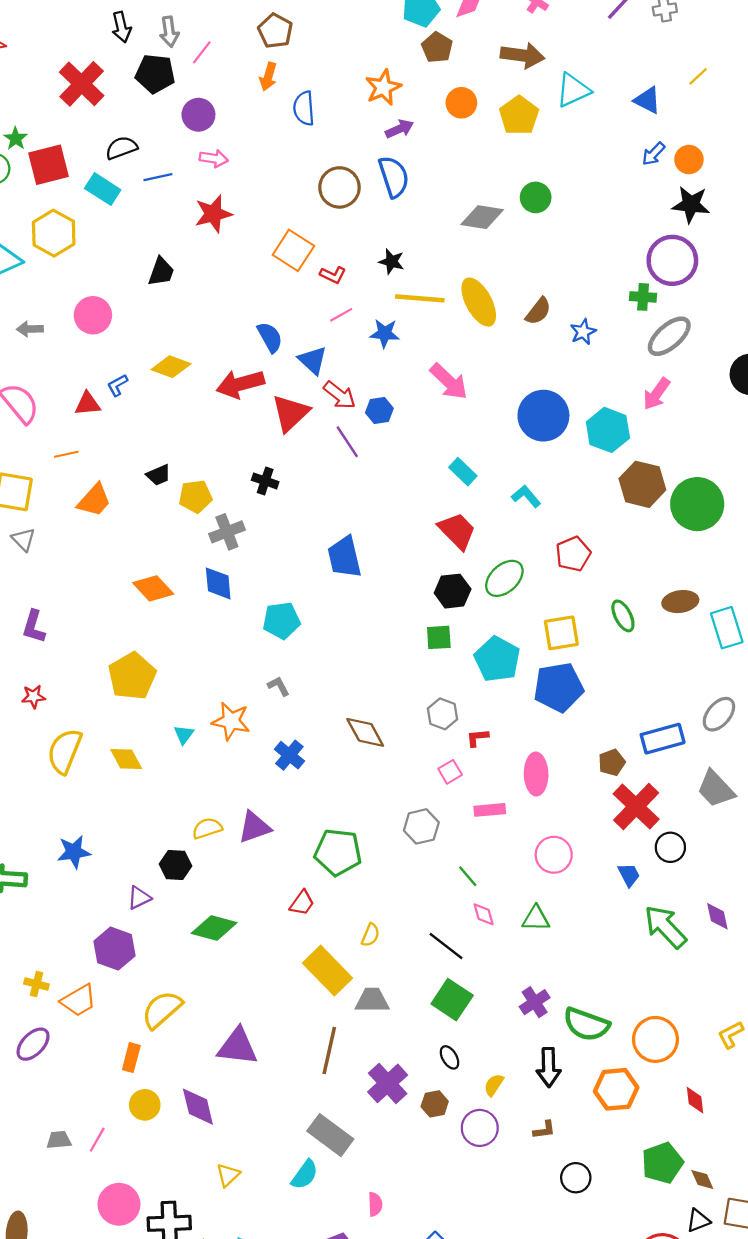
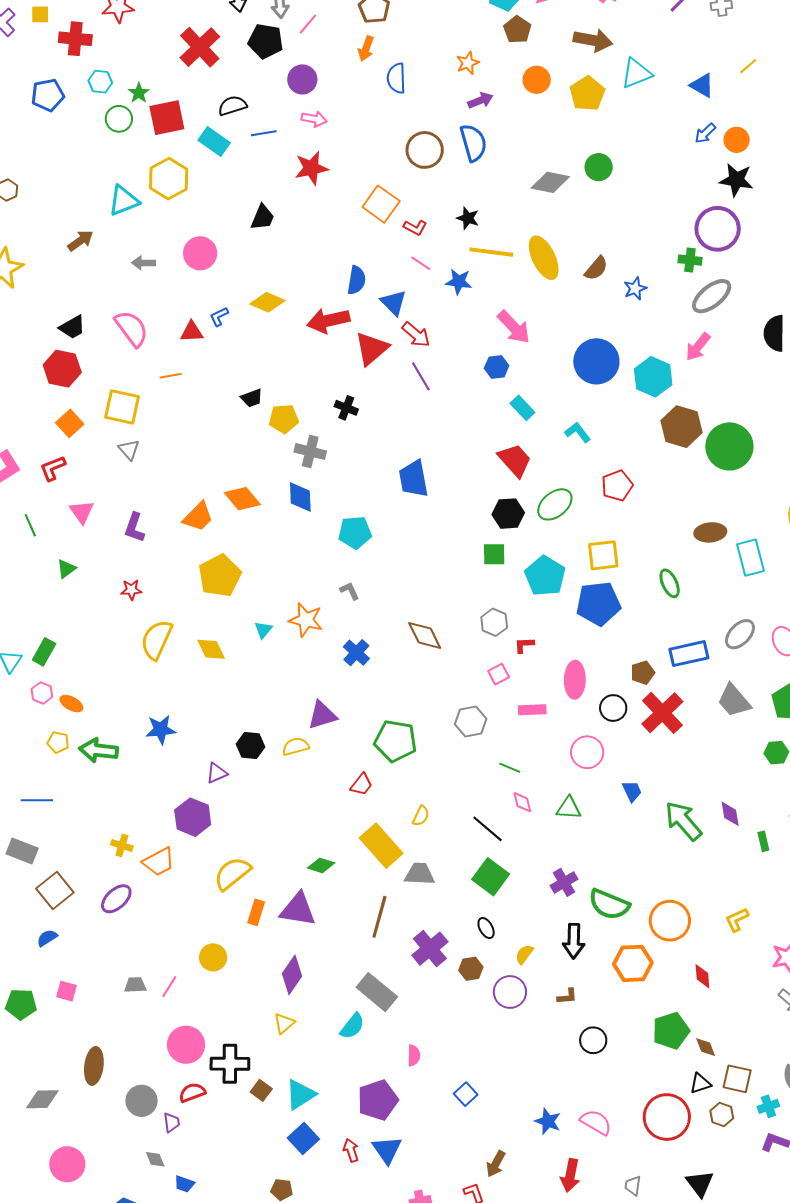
orange star: (383, 87) -> (468, 63), size x0.7
pink line: (341, 315) -> (421, 263), turned 60
blue semicircle: (270, 337) -> (357, 280), turned 36
blue hexagon: (379, 411) -> (497, 367), moved
orange trapezoid: (94, 500) -> (198, 517), moved
gray cross: (227, 532) -> (310, 451), turned 32
green ellipse: (623, 616) -> (670, 583), moved
yellow semicircle: (207, 828) -> (296, 746), moved
black circle: (670, 847) -> (613, 708), moved
blue trapezoid: (629, 875) -> (632, 791), moved
green line: (468, 876) -> (510, 768), turned -30
green diamond: (214, 928) -> (321, 865), moved, size x0.7
orange rectangle: (131, 1058) -> (256, 912), moved
purple diamond: (198, 1107) -> (292, 975), moved, turned 45

